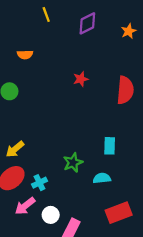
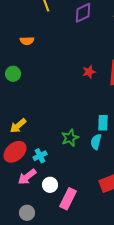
red star: (81, 79) -> (89, 72), moved
cyan semicircle: (102, 178) -> (96, 142), moved, turned -70

